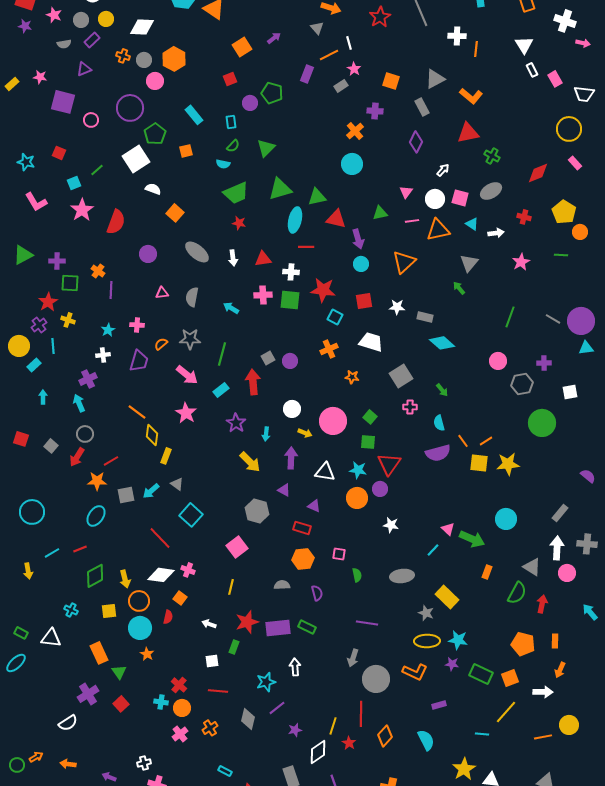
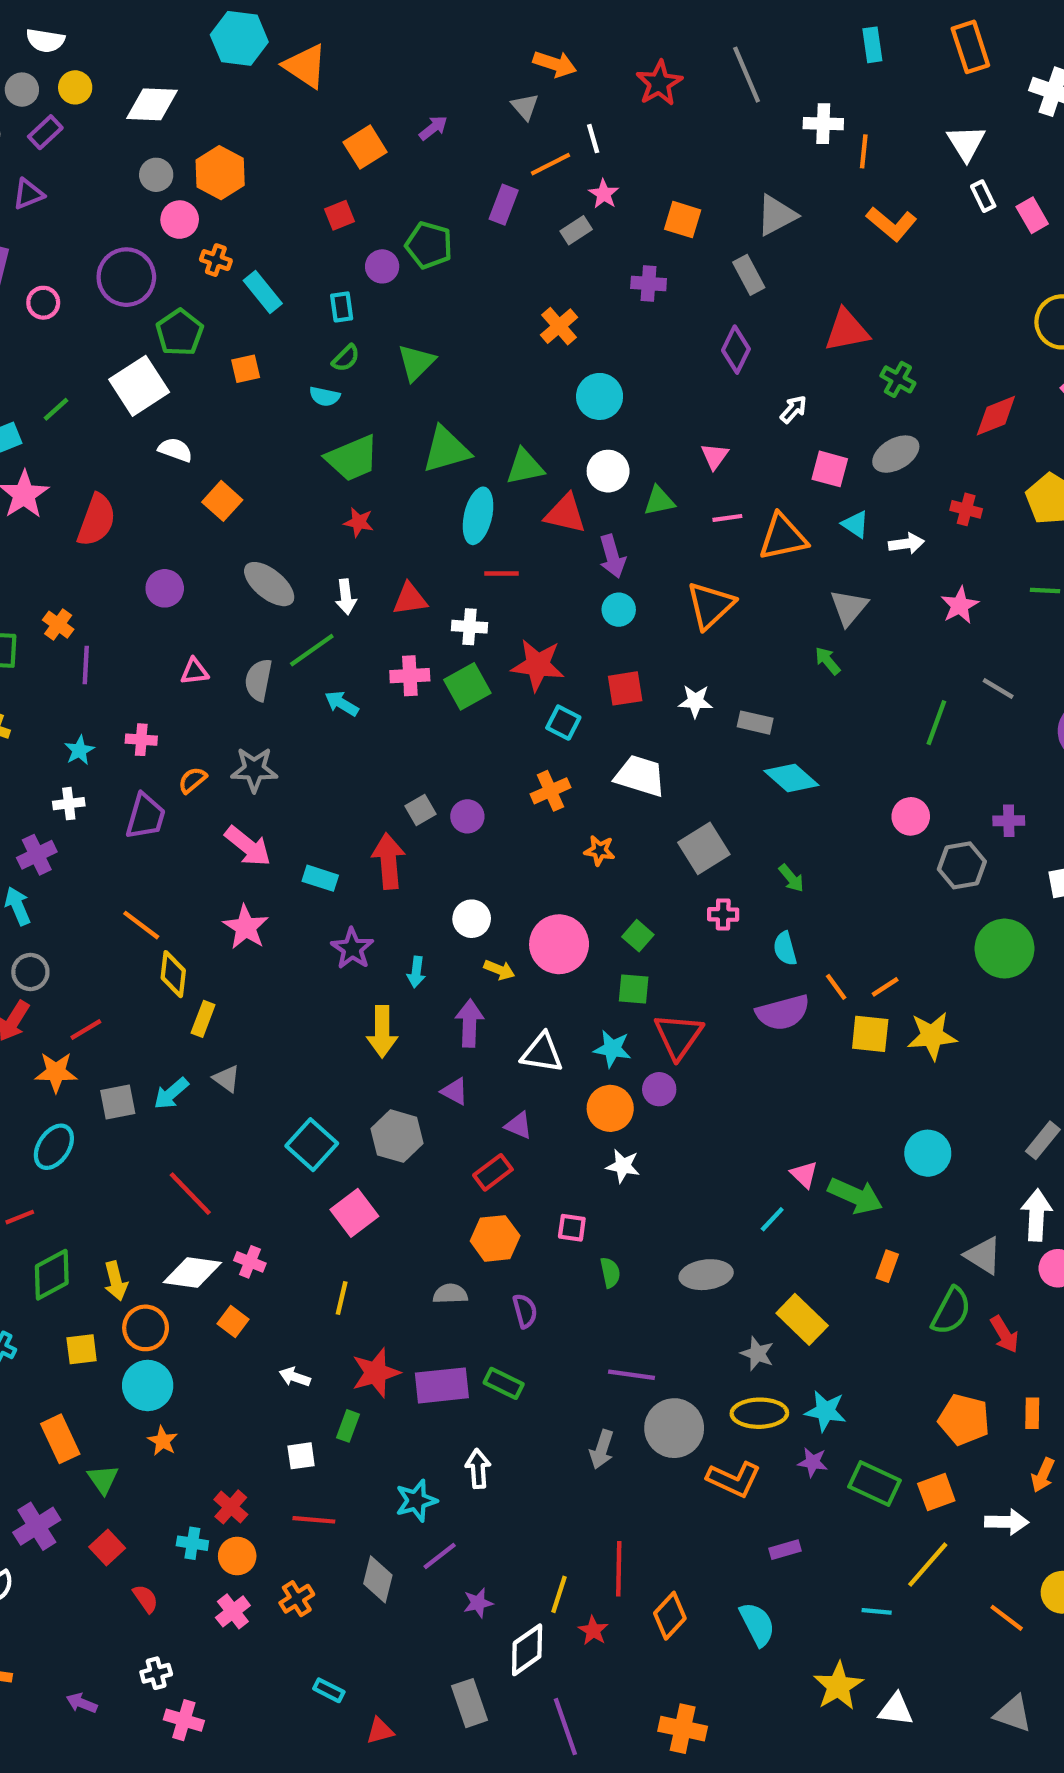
orange cross: (123, 56) -> (216, 260), moved
orange L-shape: (471, 96) -> (892, 224), moved
orange cross: (355, 131) -> (559, 326), moved
white circle: (435, 199) -> (608, 471), moved
green square: (290, 300) -> (467, 686), turned -35
gray line: (553, 319) -> (998, 688), moved
green line: (222, 354) -> (312, 650), moved, turned 40
cyan rectangle: (221, 390) -> (320, 878), turned 56
yellow arrow: (250, 462) -> (382, 1032), turned 45
cyan square: (191, 515) -> (312, 1145), moved
white star: (391, 525) -> (623, 1166), moved
red rectangle: (302, 528) -> (493, 1172), turned -54
red arrow: (542, 604) -> (1005, 1334), turned 138
red semicircle: (168, 617) -> (146, 1599), moved, turned -48
gray circle: (376, 679) -> (674, 1428), moved
orange line: (543, 737) -> (1007, 1618), turned 48

